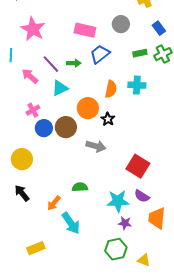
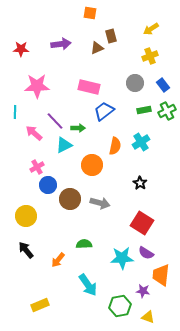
gray circle: (121, 24) -> (135, 83), moved
pink star: (33, 29) -> (37, 86), turned -30
green arrow: (74, 63) -> (78, 128), moved
cyan cross: (137, 85) -> (141, 142), turned -36
black star: (108, 119) -> (140, 183), moved
brown circle: (66, 127) -> (70, 199), moved
cyan arrow: (71, 223) -> (88, 285), moved
purple star: (125, 223) -> (143, 291), moved

